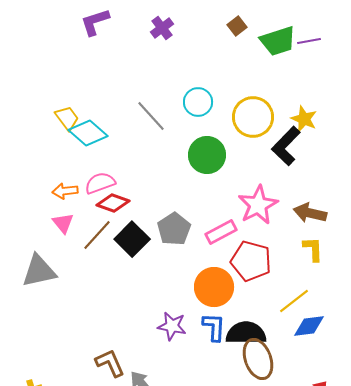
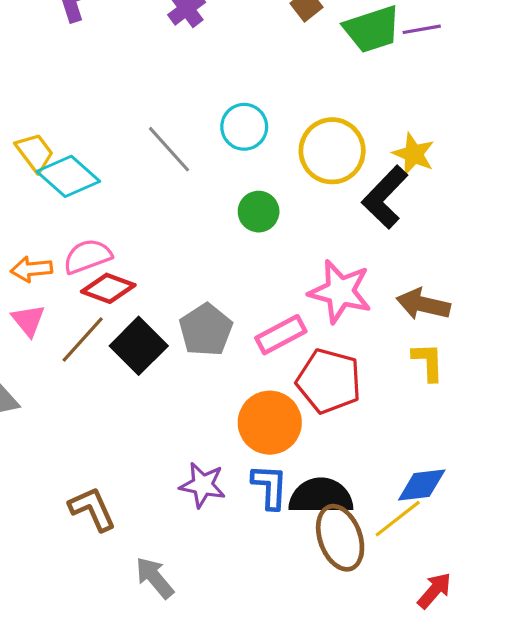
green circle: (207, 155) -> (259, 212), size x0.7
pink star: (258, 205) -> (340, 292), turned -30
yellow line: (294, 301) -> (398, 519), moved
brown L-shape: (110, 363) -> (92, 509), moved

